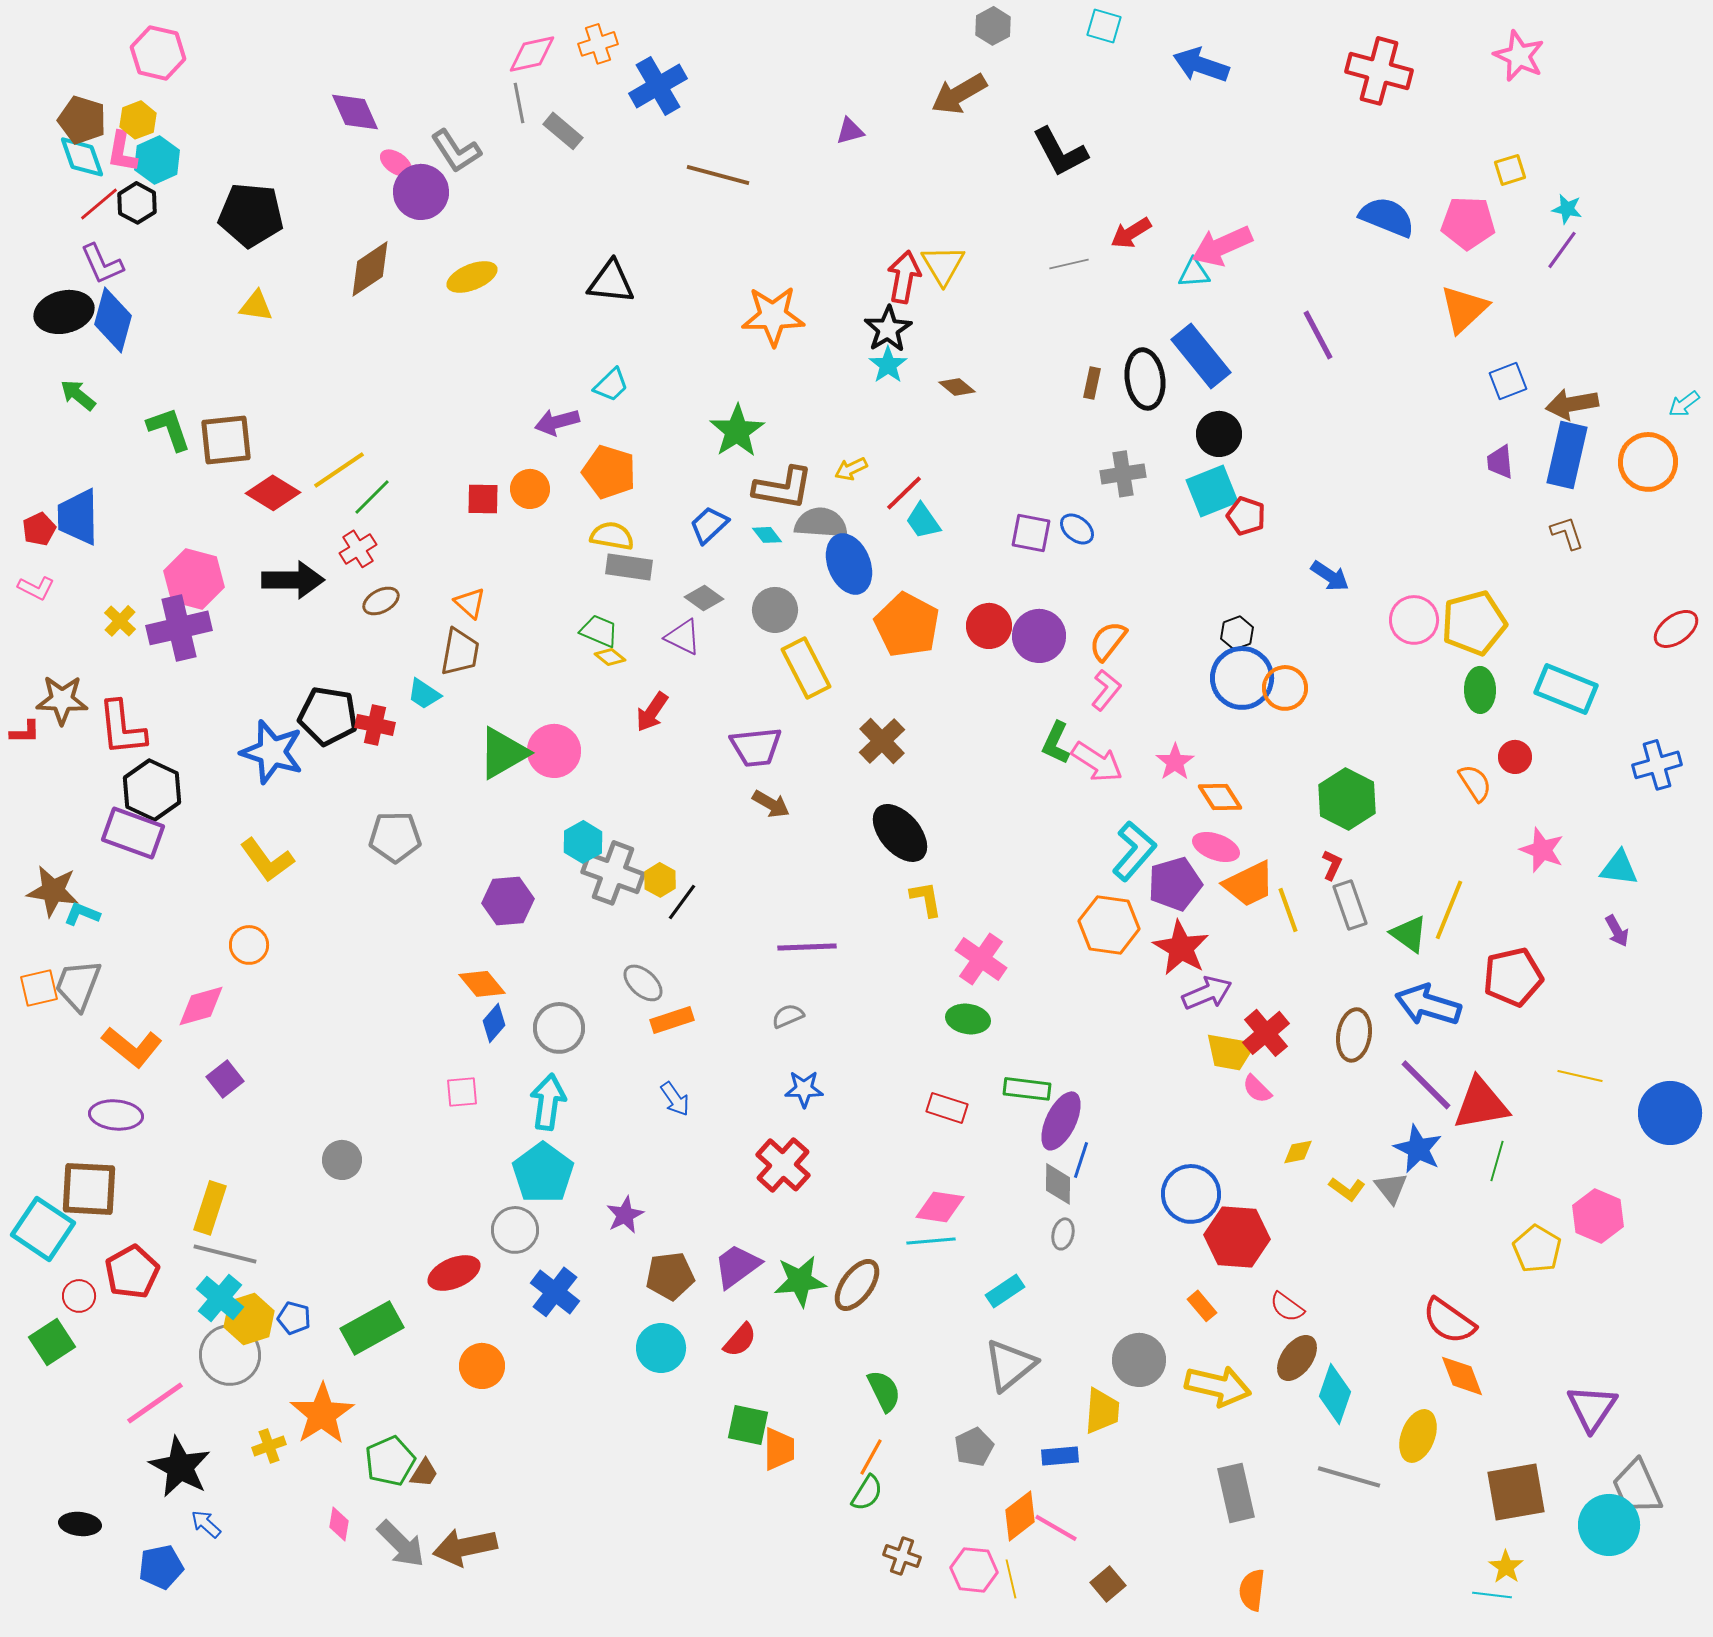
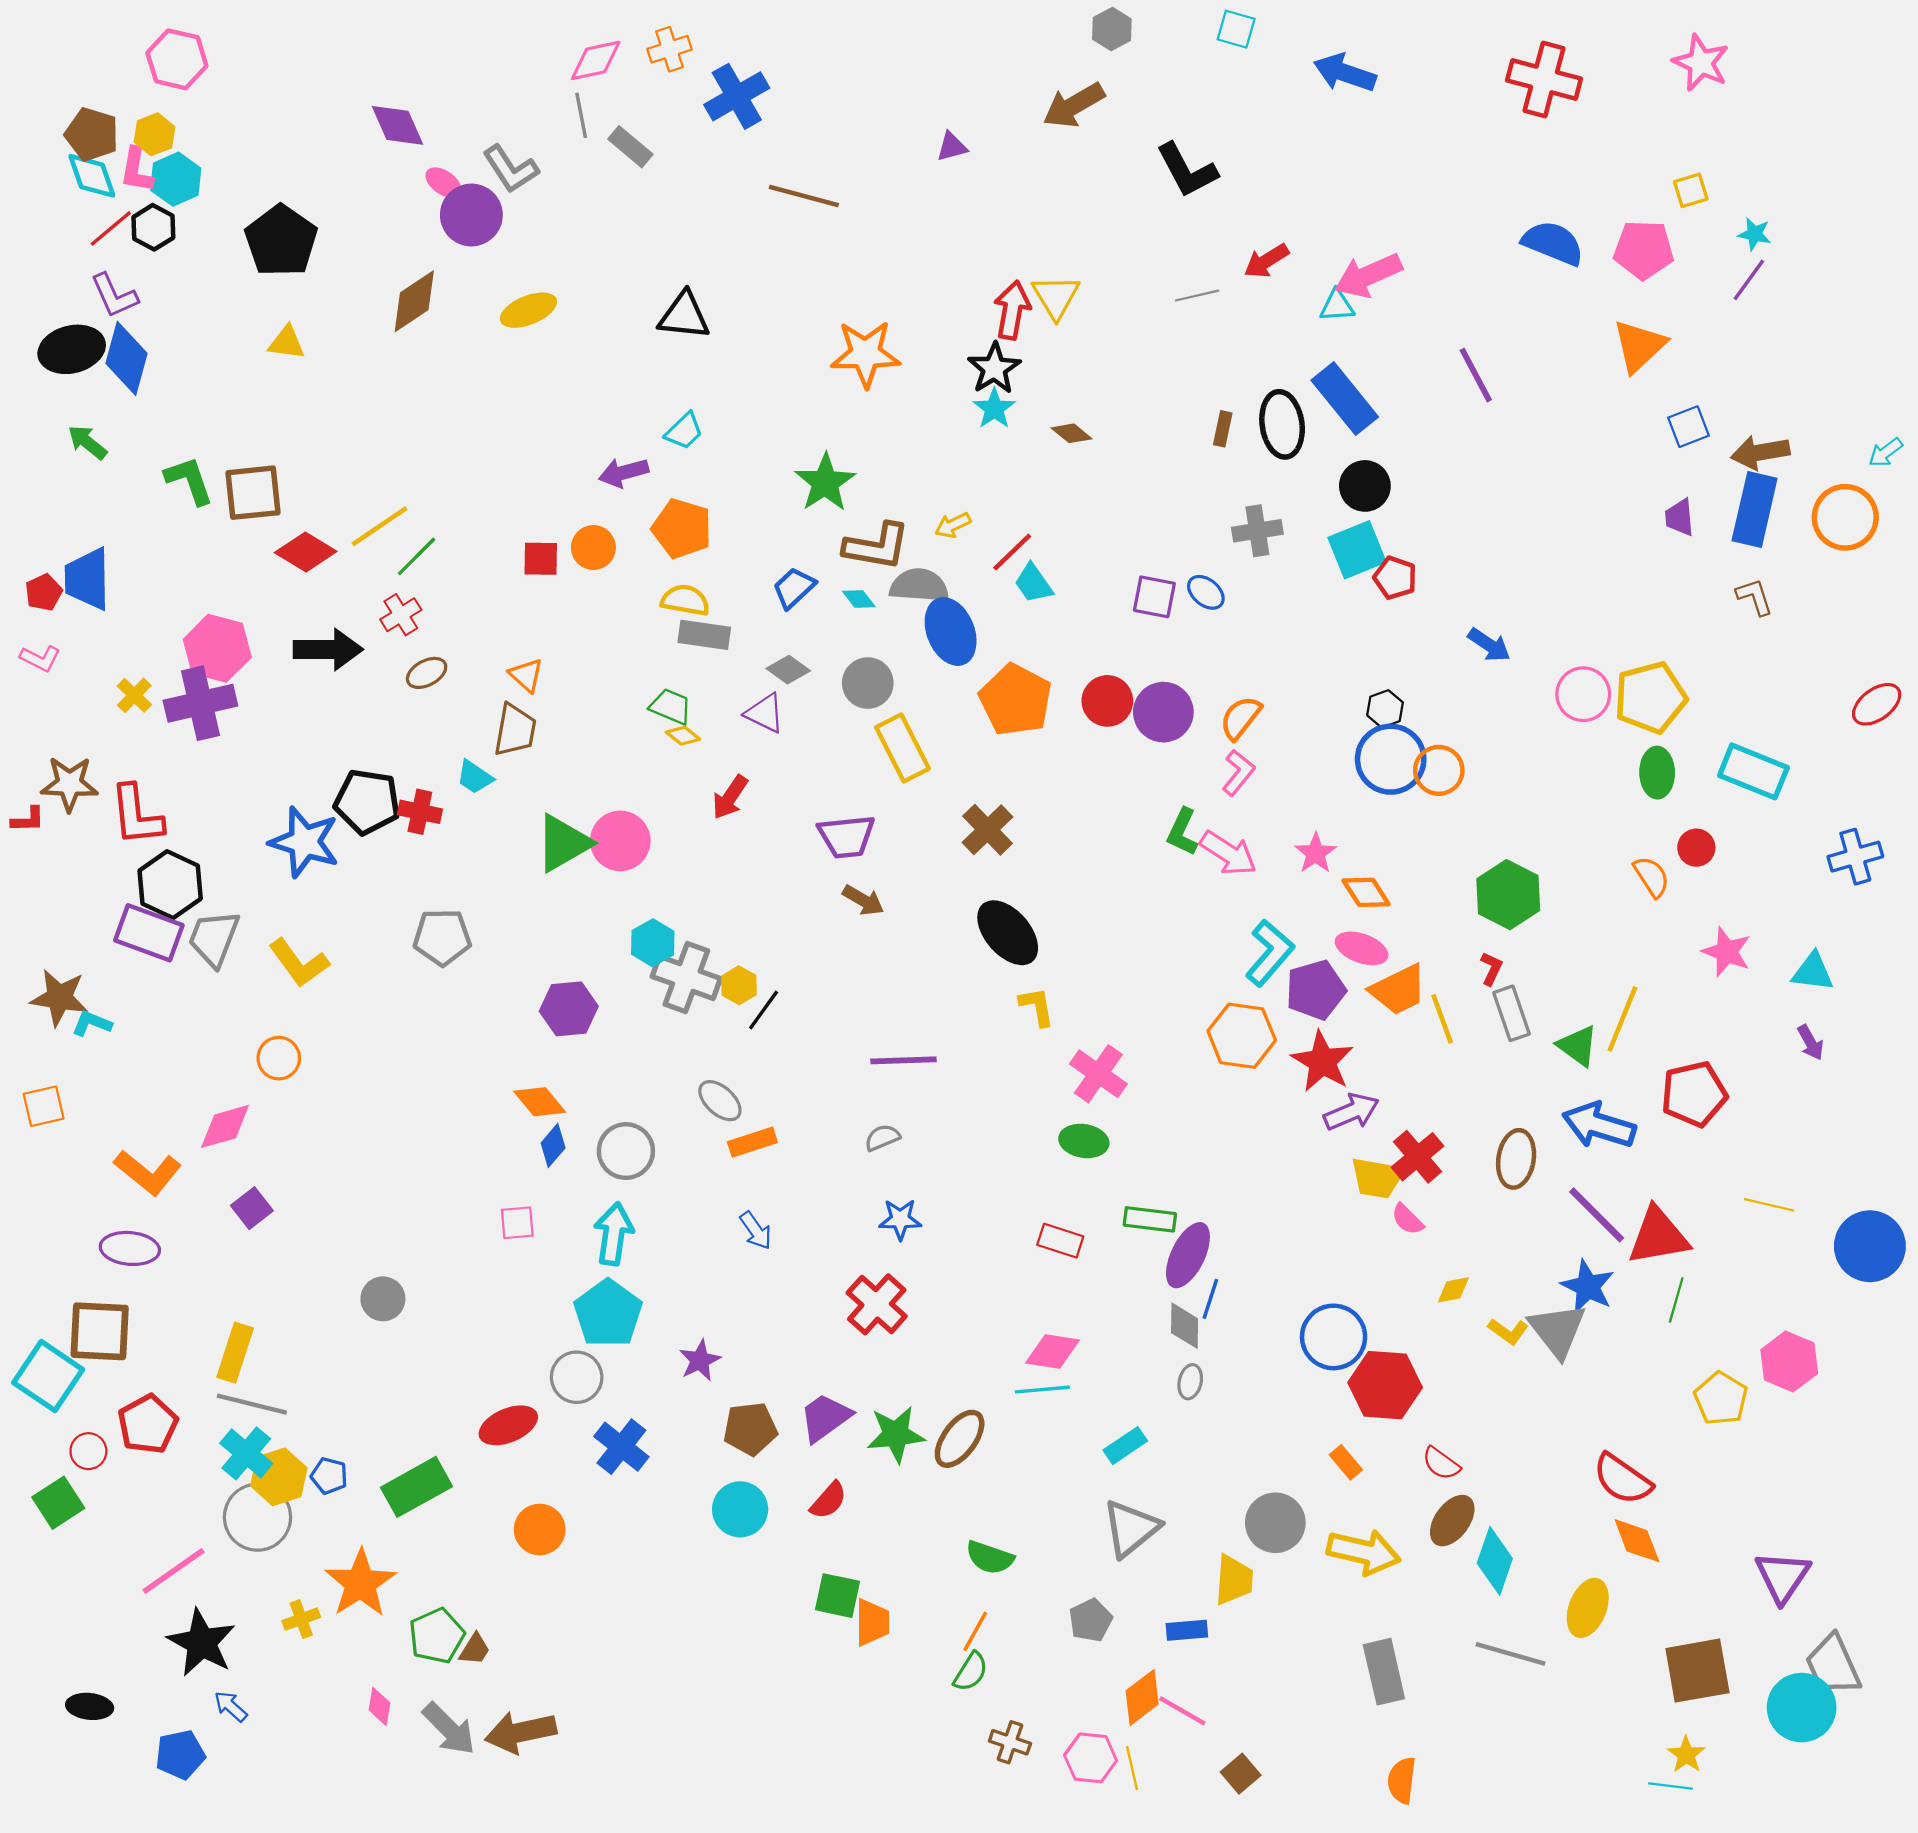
black pentagon: (251, 215) -> (281, 241), turned 30
gray trapezoid: (78, 985) -> (214, 938), moved
gray triangle: (1391, 1188) -> (1557, 1330), size x1.6
green semicircle: (884, 1391) -> (990, 1558), turned 135

